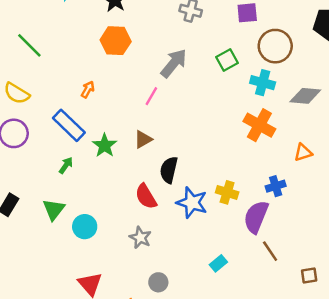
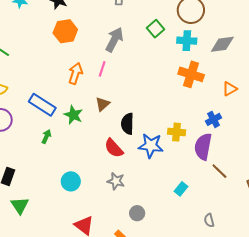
orange arrow: (88, 89) -> (75, 73), moved, size x1.5
green triangle: (54, 209) -> (20, 205), moved

